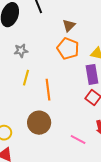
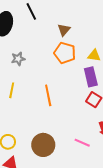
yellow line: (26, 78) -> (12, 90), moved
brown circle: (39, 123) -> (43, 145), moved

